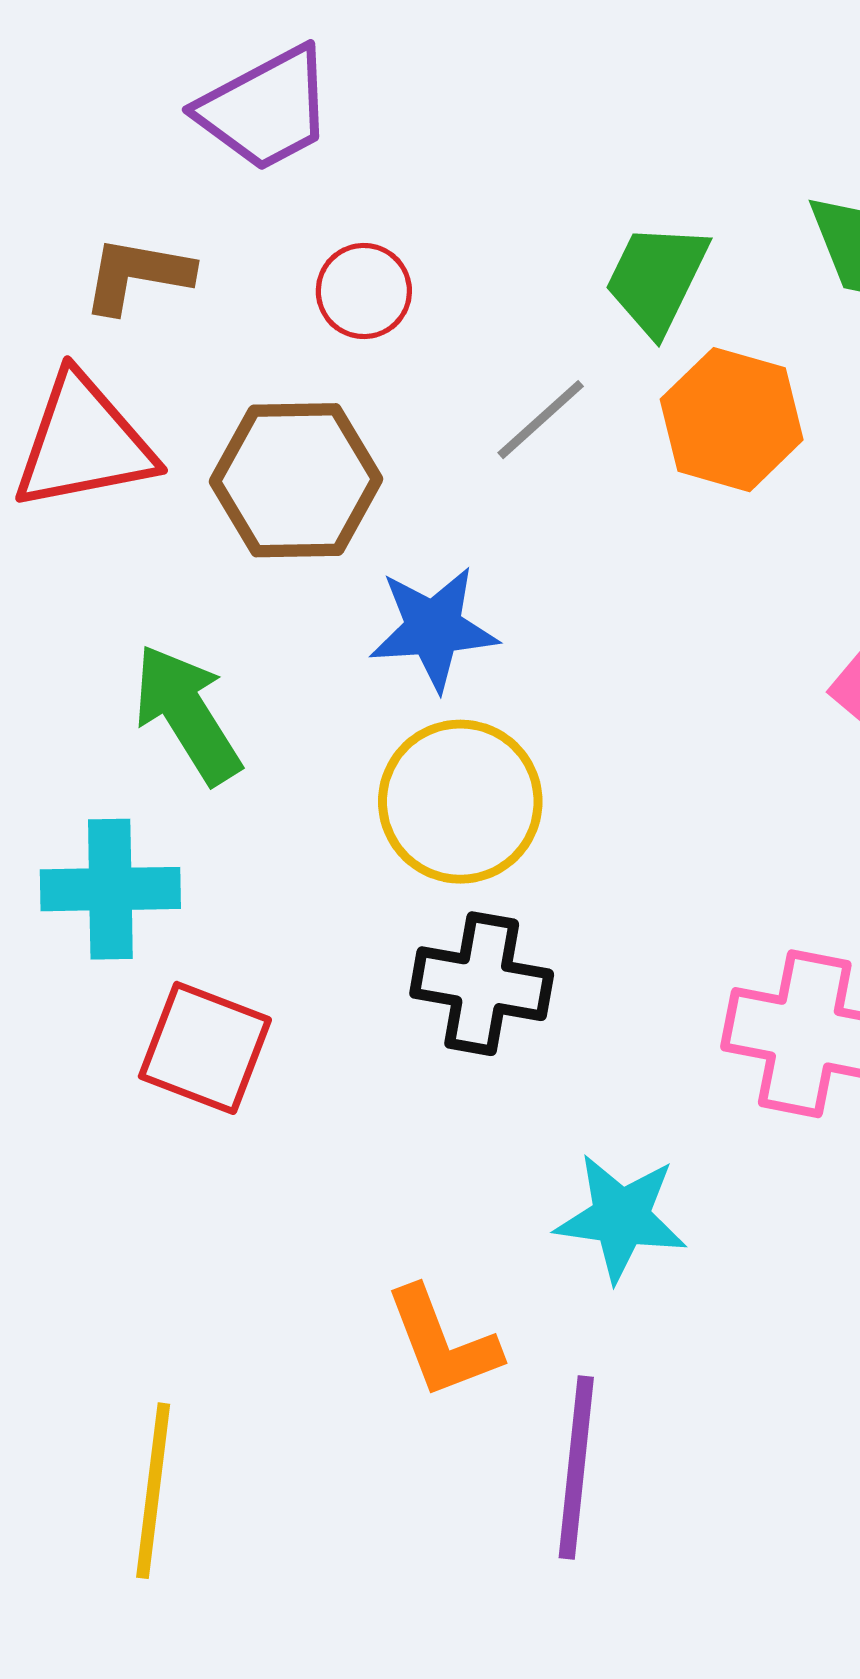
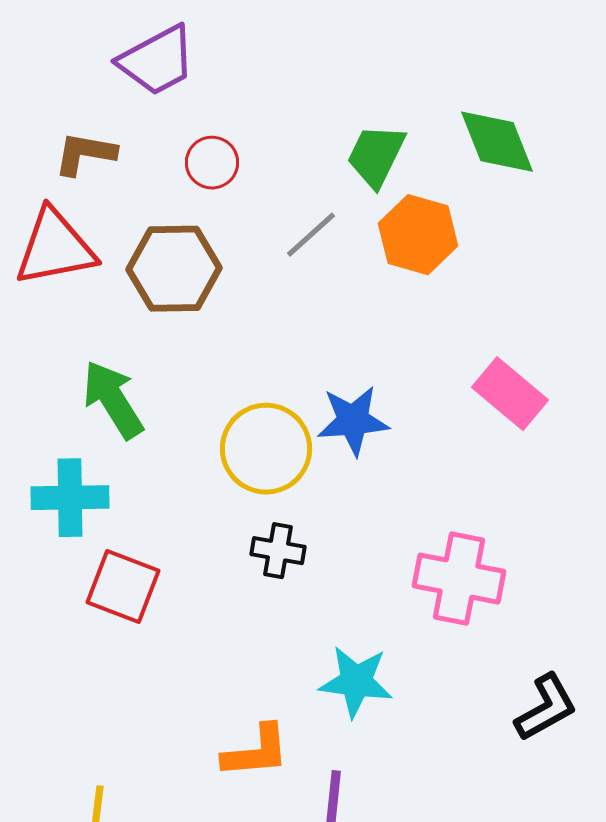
blue star: (433, 628) -> (353, 421), moved
black cross: (482, 984) -> (278, 551), size x0.7
orange L-shape: (442, 1343) -> (256, 752), turned -74

